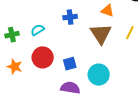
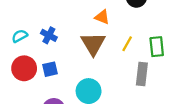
blue cross: (70, 17) -> (49, 35), moved, turned 32
blue square: (70, 64) -> (50, 69), moved

